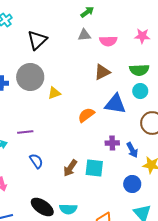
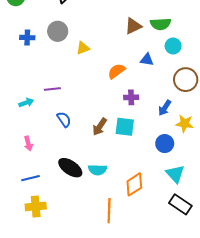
green semicircle: (139, 70) -> (160, 24), moved
gray circle: (30, 77) -> (58, 31), size x0.7
blue triangle: (115, 104) -> (147, 60), size x0.6
purple cross: (112, 143) -> (131, 97), moved
blue arrow: (132, 150) -> (165, 108), turned 63

